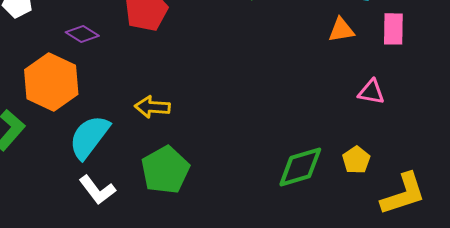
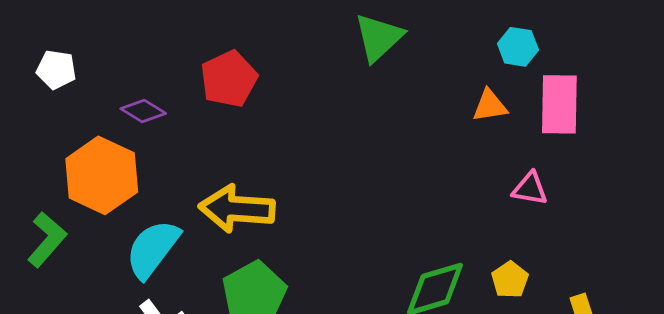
pink rectangle: (393, 29) -> (559, 104), size x1.4
yellow arrow: (152, 107) -> (237, 209), size x1.6

